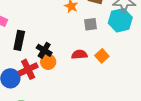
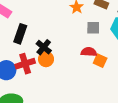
red semicircle: (79, 55) -> (89, 52), moved
orange square: (102, 56) -> (100, 61), turned -32

